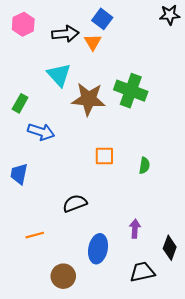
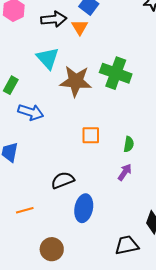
purple arrow: (135, 229) -> (125, 172), moved, turned 30
blue ellipse: (98, 249) -> (84, 208), moved

